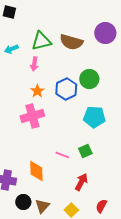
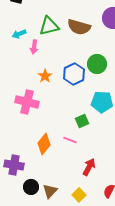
pink arrow: (34, 64) -> (34, 47), moved
pink cross: (32, 116) -> (27, 102), moved, turned 30
green square: (85, 151) -> (82, 121), moved
orange diamond: (36, 171) -> (44, 144), moved, turned 40

